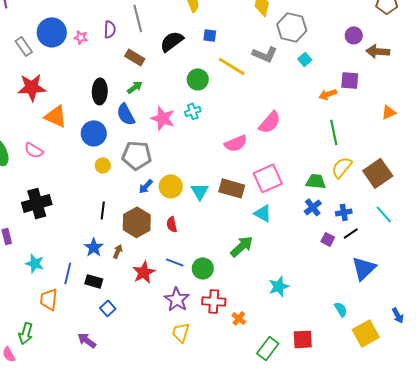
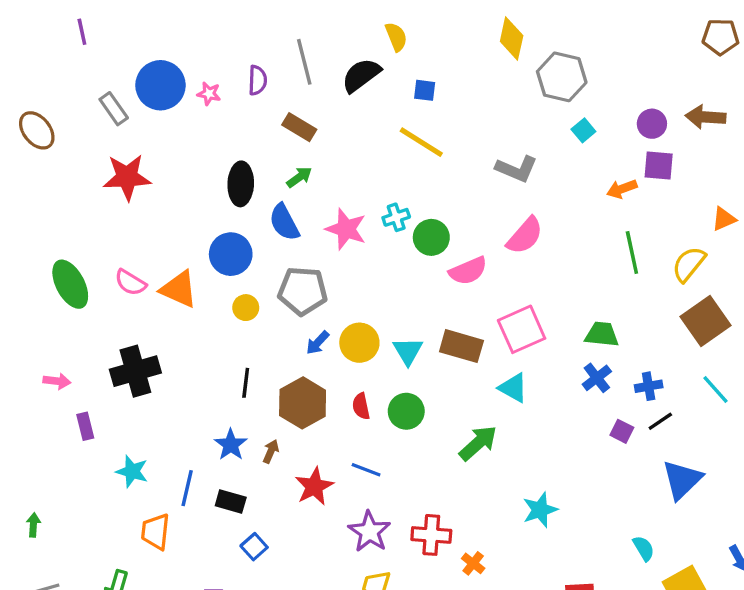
purple circle: (354, 35) -> (652, 124), moved
black semicircle: (172, 41) -> (361, 75), moved
gray L-shape: (265, 54) -> (517, 169), moved
yellow line: (232, 66) -> (421, 142), moved
green circle: (198, 79) -> (431, 237), moved
orange triangle: (56, 116) -> (179, 289), moved
yellow semicircle: (342, 167) -> (689, 264), moved
green circle: (203, 268) -> (406, 411), moved

